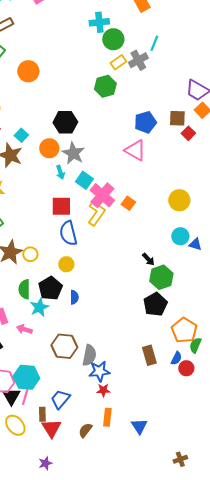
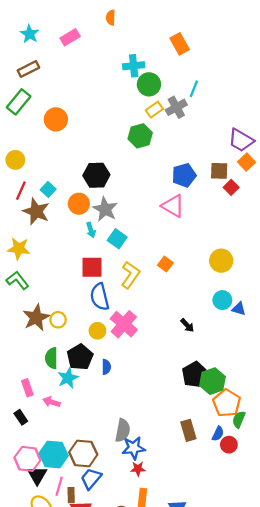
pink cross: (102, 195) -> (124, 324), moved
green hexagon: (161, 277) -> (212, 381), moved
brown hexagon: (64, 346) -> (83, 453), moved
pink line: (25, 396) -> (59, 486), moved

